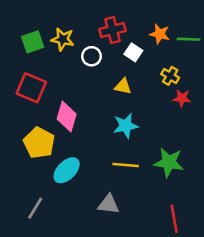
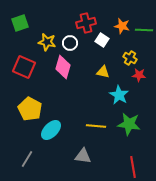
yellow star: (63, 39) -> (47, 42), moved
green square: (33, 42) -> (20, 23), moved
yellow triangle: (123, 86) -> (103, 72), moved
pink diamond: (67, 117) -> (63, 67), moved
cyan star: (126, 126) -> (119, 95), moved, turned -30

